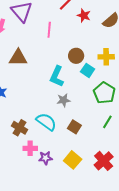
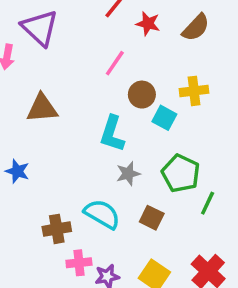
pink line: (49, 30) -> (115, 63), moved, turned 35
green pentagon: (104, 93) -> (181, 173), moved
brown cross: (19, 128) -> (57, 229), turned -35

